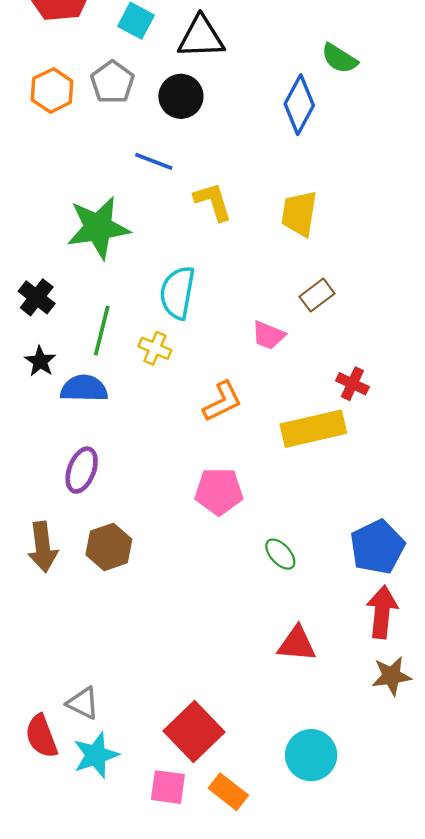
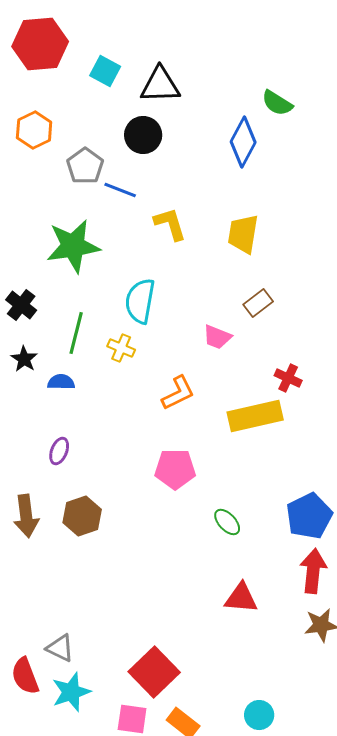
gray pentagon: (112, 82) -> (85, 166), moved
blue semicircle: (84, 388) -> (61, 382), size x0.7
purple ellipse: (82, 470) -> (59, 451), size x0.7
cyan circle: (311, 755) -> (259, 715), moved, size x0.7

